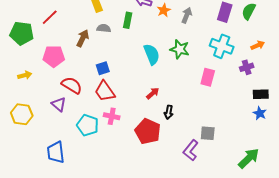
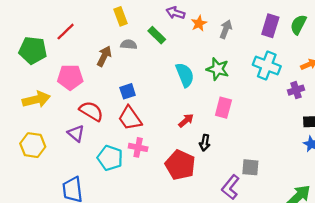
green rectangle: (128, 20) -> (157, 35), turned -56
yellow arrow: (25, 75) -> (36, 99), size x1.6
pink rectangle: (208, 77) -> (223, 108), moved

